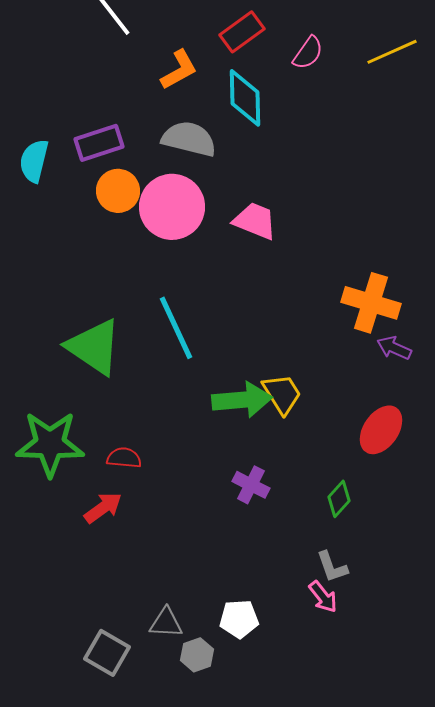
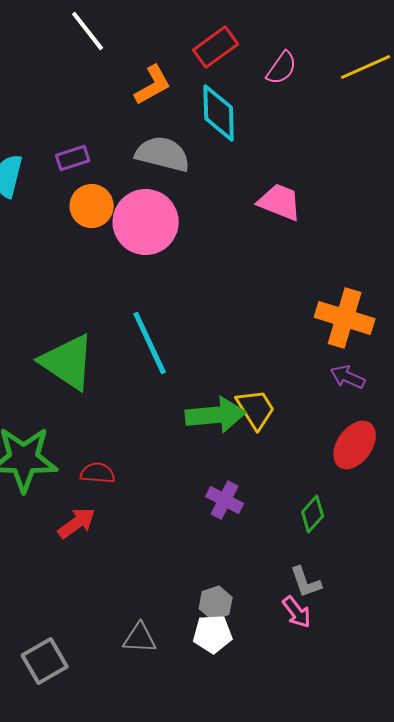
purple rectangle: (99, 143) -> (73, 158), size x0.7
pink trapezoid: (255, 221) -> (280, 202), moved
purple arrow: (394, 348) -> (348, 377), moved
gray square: (107, 653) -> (45, 661), moved, turned 30
gray hexagon: (197, 655) -> (216, 603), moved

